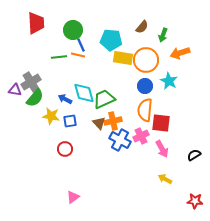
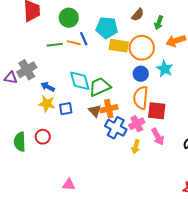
blue line: (81, 45) -> (84, 39), moved
green semicircle: (35, 98) -> (20, 142), moved, turned 138
blue arrow: (65, 99) -> (48, 87), moved
red circle: (65, 149) -> (43, 137), moved
yellow arrow: (165, 179) -> (136, 147), moved, turned -104
pink triangle: (73, 197) -> (69, 185), turned 40

